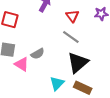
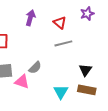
gray line: (71, 37) -> (63, 43), turned -36
black triangle: (78, 63) -> (85, 70), moved, size x0.6

